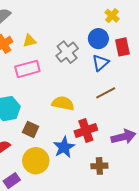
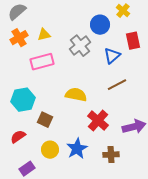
blue circle: (98, 39) -> (100, 25), moved
red cross: (86, 130) -> (98, 121), turned -30
blue star: (64, 147) -> (77, 149), moved
yellow circle: (36, 161) -> (50, 150), size x0.7

